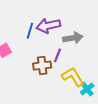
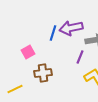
brown cross: (42, 66) -> (43, 73), moved

